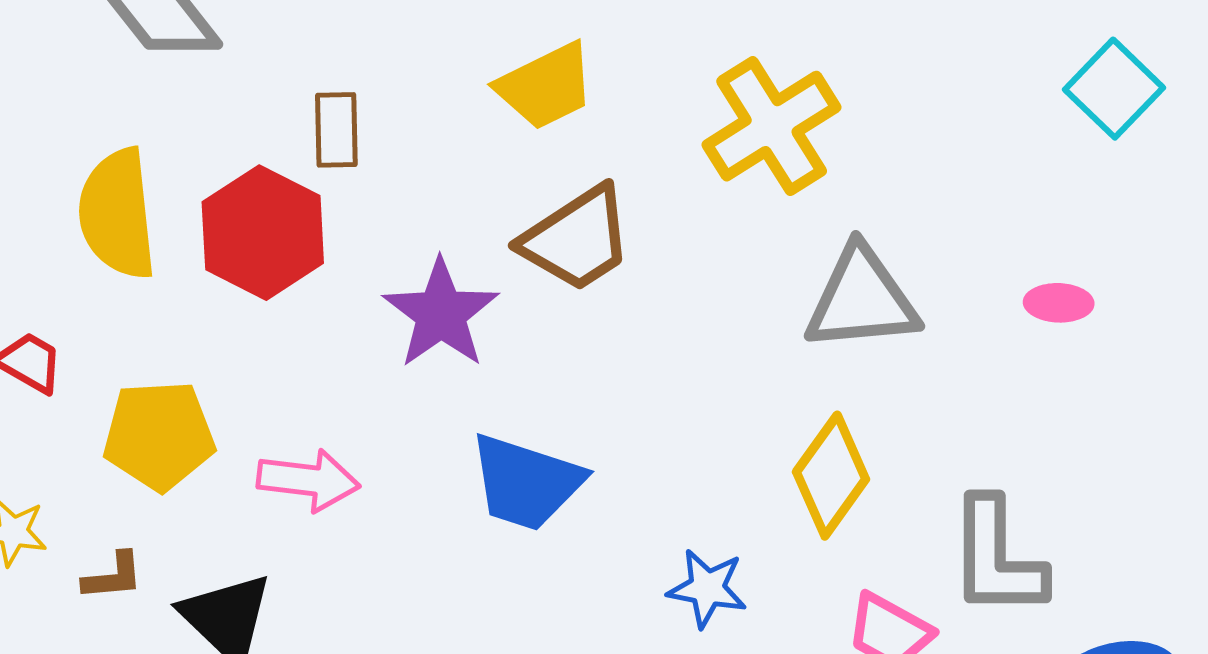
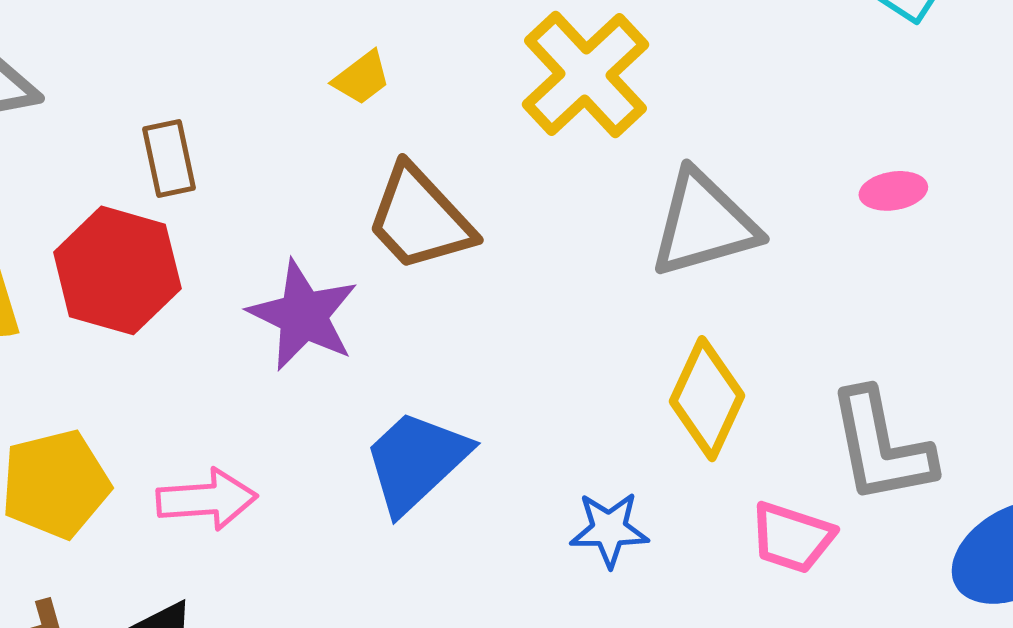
yellow trapezoid: (546, 86) -> (362, 78), size x0.6
brown trapezoid: (577, 239) -> (420, 219), turned 91
blue trapezoid: (526, 482) -> (416, 461), turned 130

